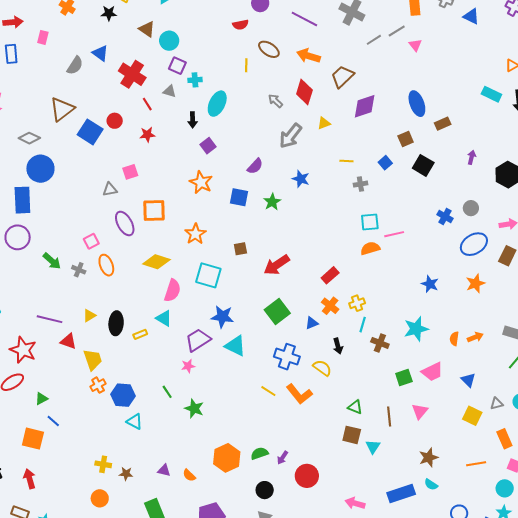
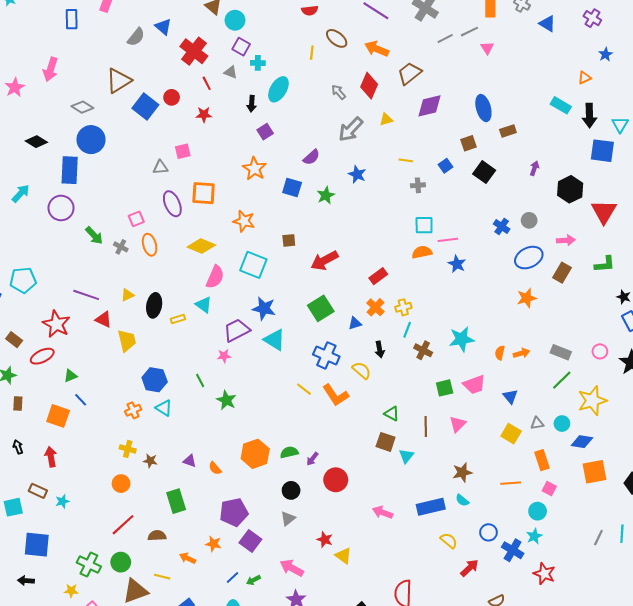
orange star: (195, 234) -> (244, 221), turned -30
blue star: (430, 284) -> (457, 264), moved
orange cross: (98, 385) -> (133, 410), moved

